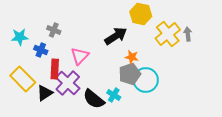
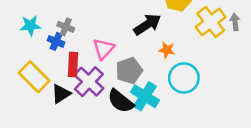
gray cross: (54, 30) -> (66, 27), moved
gray pentagon: (130, 74) -> (129, 71), moved
cyan cross: (114, 95) -> (145, 96), size x1.6

